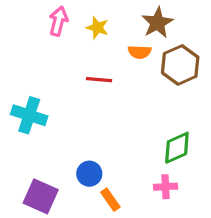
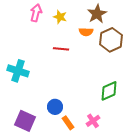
pink cross: (166, 187) -> (93, 121), moved, turned -32

